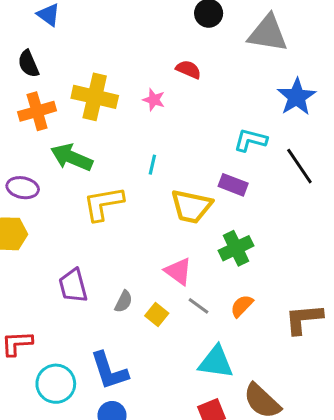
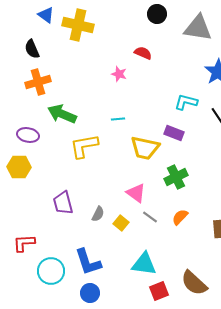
yellow cross: (95, 97) -> (78, 25), moved
cyan line: (152, 165) -> (118, 119), turned 72
cyan triangle: (216, 362) -> (144, 264), moved

